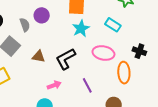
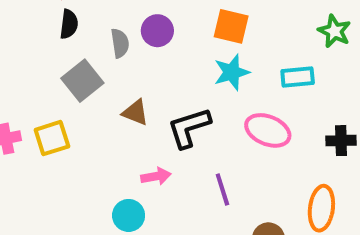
cyan rectangle: (113, 25) -> (298, 77), turned -49
black cross: (139, 51) -> (341, 141), turned -32
orange ellipse: (124, 73) -> (321, 208), moved

